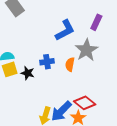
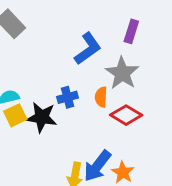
black star: (28, 73) -> (42, 117), size x1.5
red diamond: (85, 103) -> (126, 115), moved

